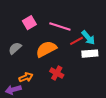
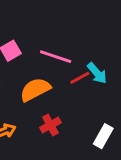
white rectangle: (90, 54) -> (103, 136), moved, turned -56
red cross: (57, 73) -> (50, 125), turned 32

